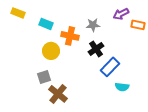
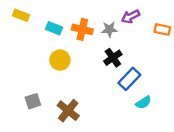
purple arrow: (121, 14) -> (131, 16), moved
orange cross: (70, 36) -> (82, 29), moved
gray square: (44, 77) -> (33, 101), moved
cyan semicircle: (122, 87) -> (143, 102), turned -40

